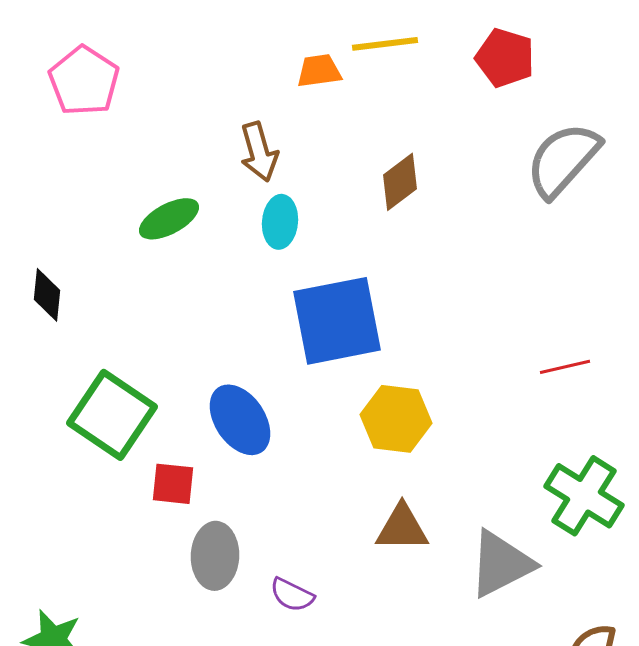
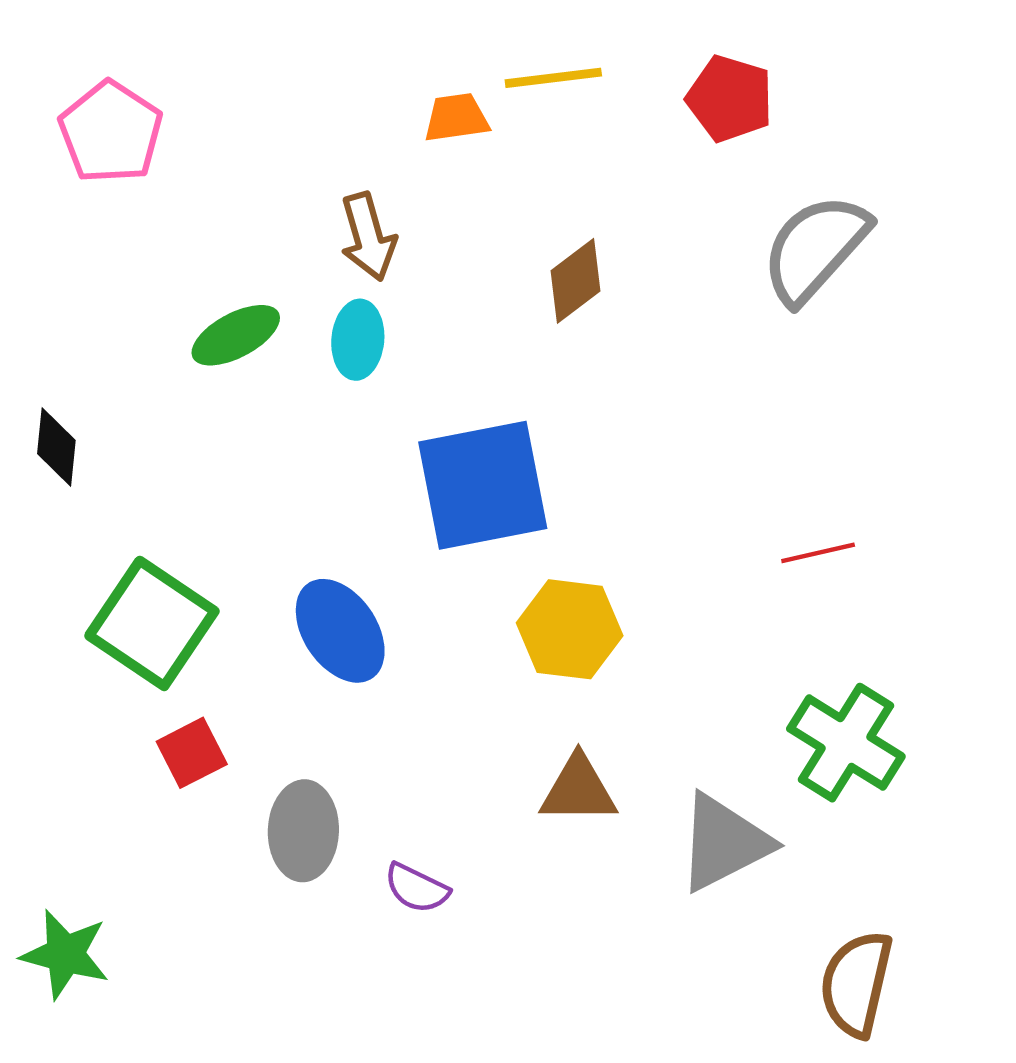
cyan ellipse: (280, 222) -> (358, 340), moved
red square: (173, 484) -> (192, 753), moved, turned -33

